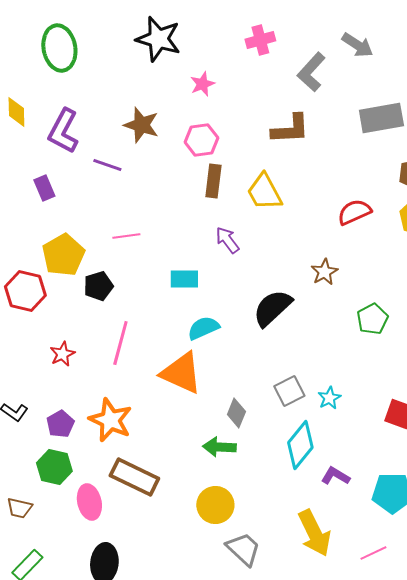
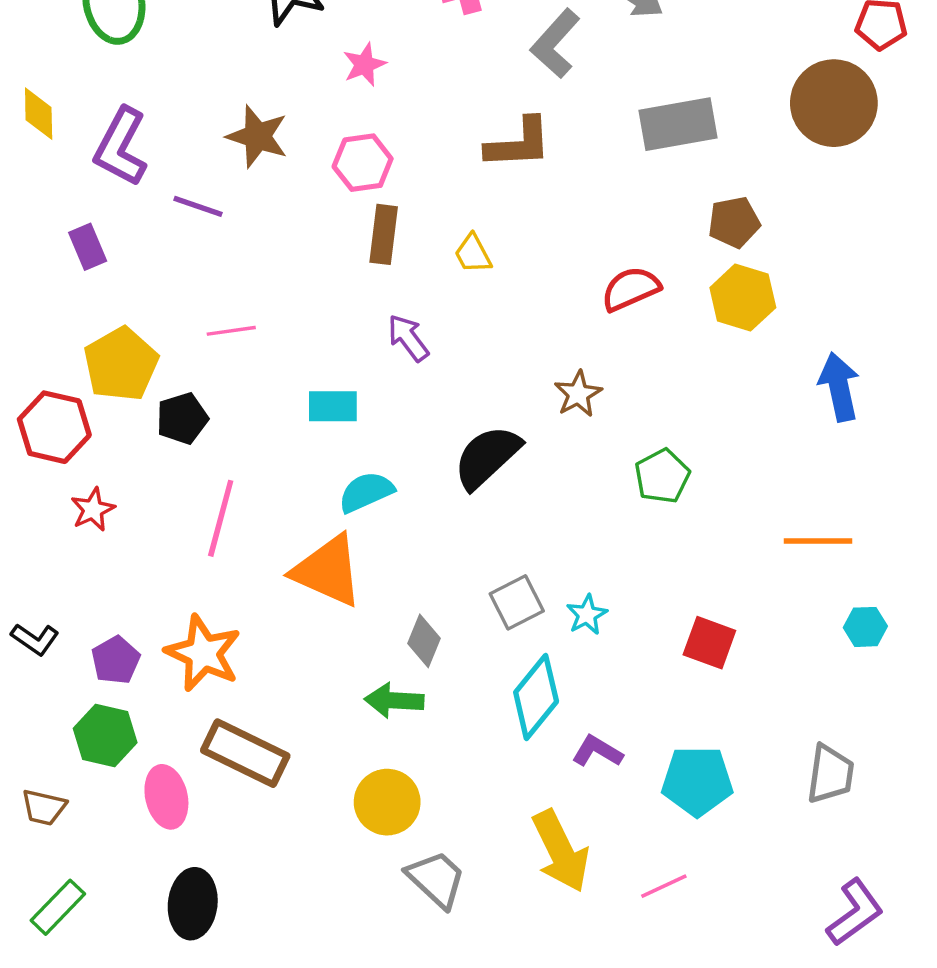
yellow trapezoid: (264, 192) -> (473, 254), size x0.6
red star: (62, 354) -> (93, 510), moved

